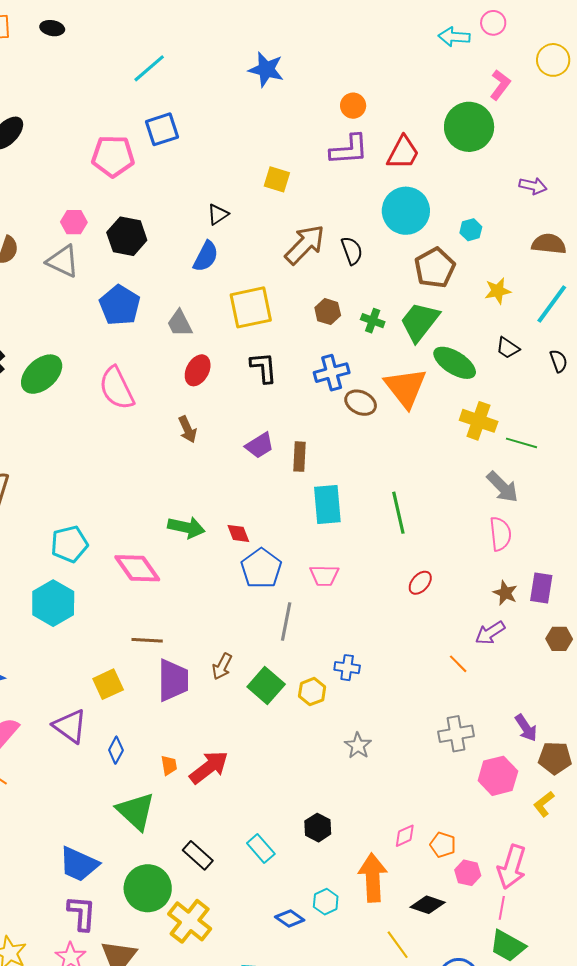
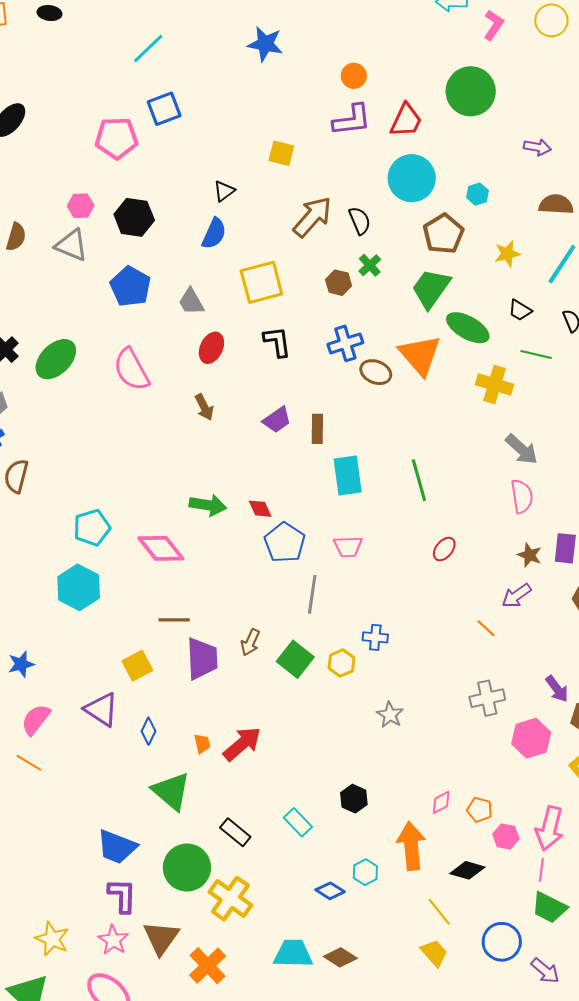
pink L-shape: (500, 85) -> (494, 25), moved
green cross: (373, 321) -> (370, 265), moved, turned 30
green line: (521, 443) -> (536, 354), moved

